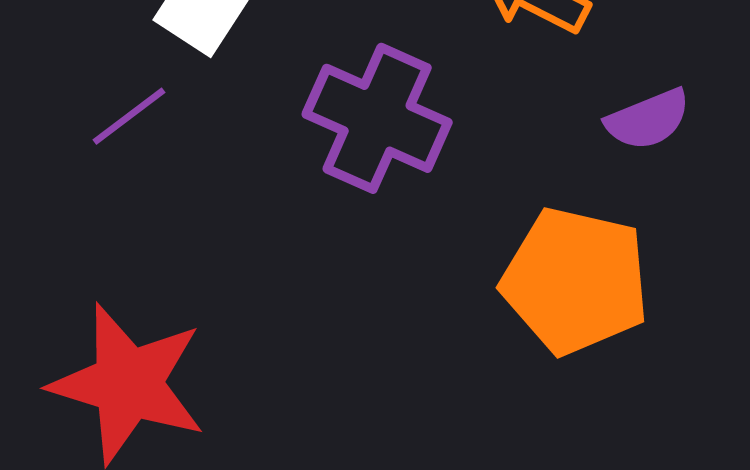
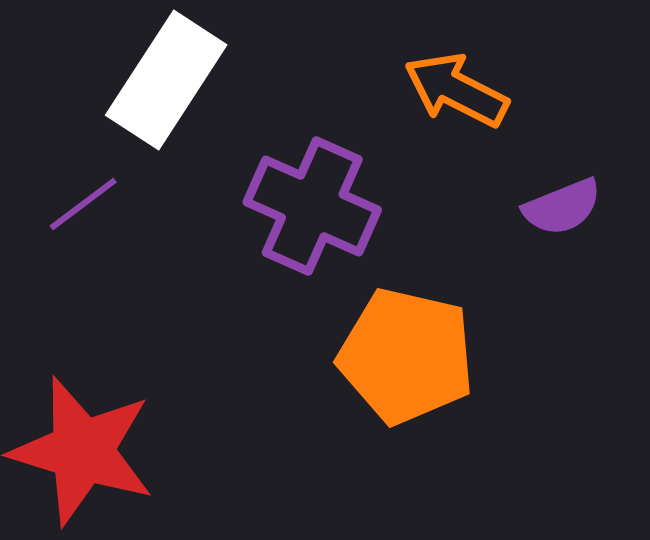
orange pentagon: (575, 281) -> (406, 356), moved

